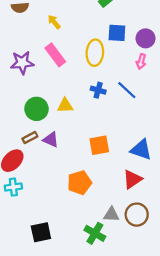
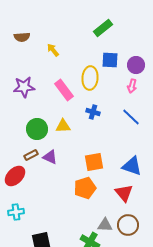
pink rectangle: (55, 55) -> (64, 90), moved
blue line: (127, 90) -> (131, 117), moved
red triangle: (132, 179) -> (124, 193), turned -36
orange pentagon: (79, 183) -> (85, 188), moved
cyan cross: (13, 187) -> (16, 212), moved

